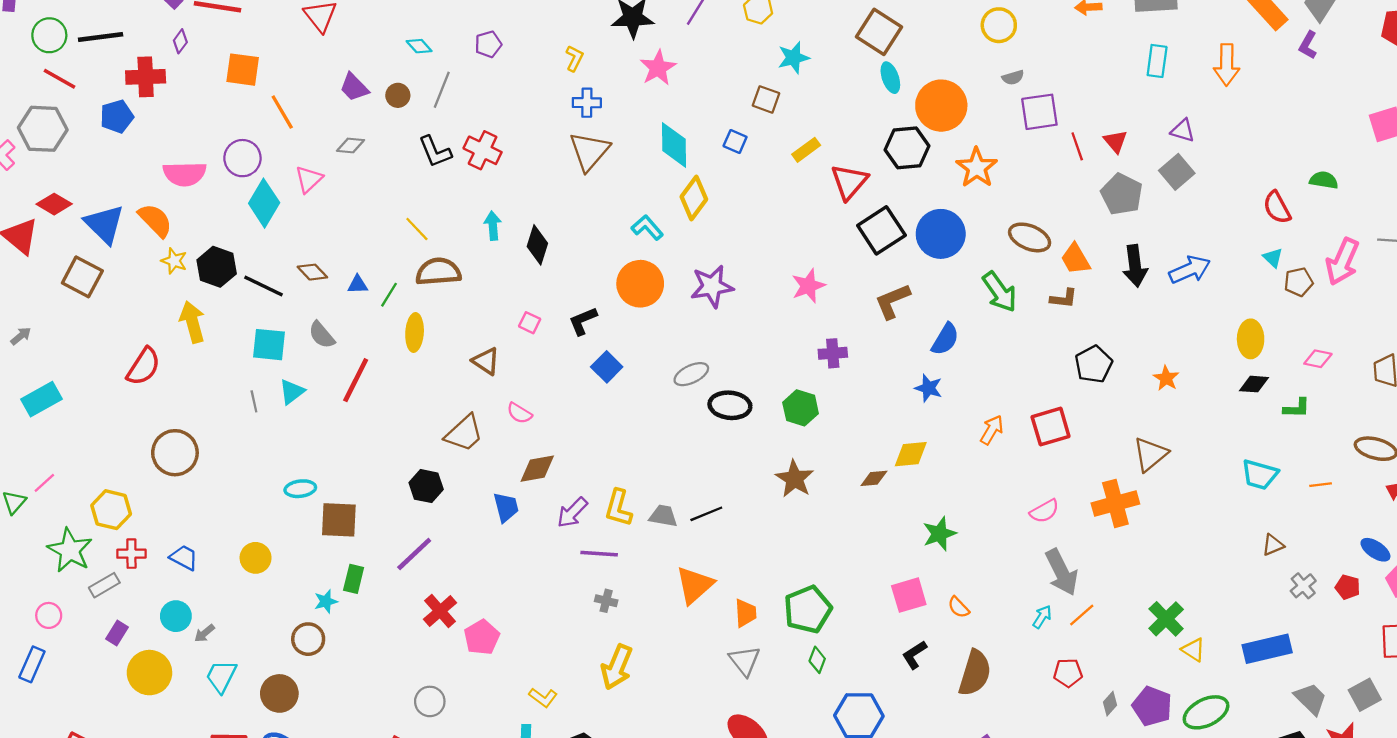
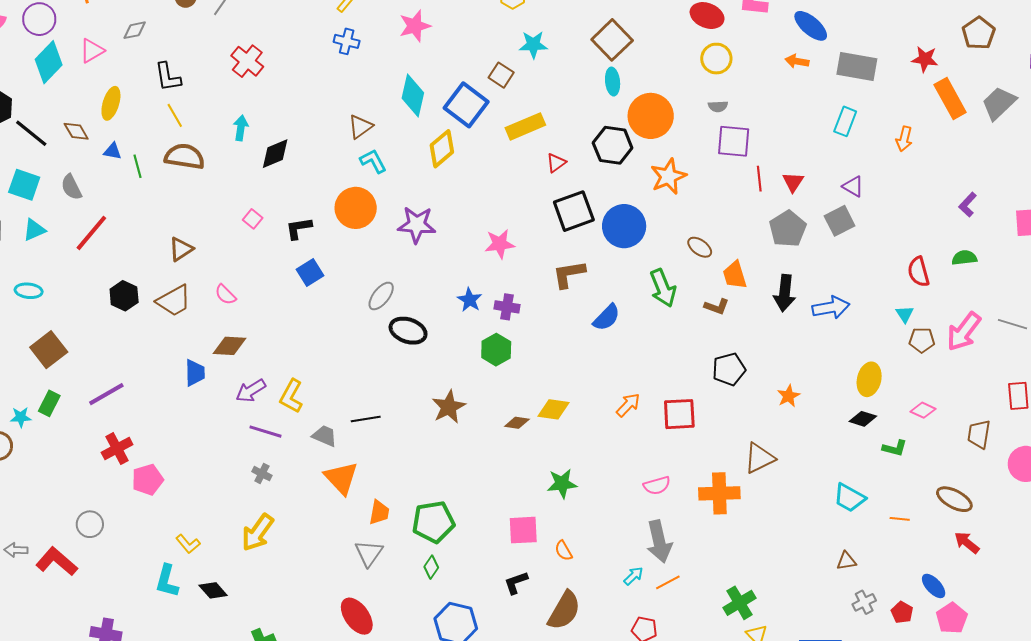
purple L-shape: (1308, 45) -> (968, 205), moved
orange arrow: (1227, 65) -> (904, 139), size x0.7
blue square: (735, 142) -> (466, 105), size x2.0
gray diamond: (351, 145) -> (135, 30), turned -30
yellow rectangle: (806, 150) -> (525, 126), size x1.5
brown triangle: (589, 151) -> (360, 127), moved, size x0.7
black L-shape: (435, 152) -> (168, 77), moved
green semicircle: (1324, 180) -> (964, 258), turned -30
red triangle: (849, 182) -> (556, 163), size x0.6
yellow diamond: (694, 198) -> (442, 149), moved
brown ellipse: (1030, 237) -> (700, 247), size x0.7
black diamond: (537, 245) -> (275, 154), turned 36
green line: (389, 295) -> (137, 166), turned -60
yellow ellipse: (415, 332) -> (111, 103), moved
brown triangle: (486, 361) -> (181, 249), moved, turned 40
gray ellipse: (691, 374) -> (381, 296), turned -40
blue star: (928, 388) -> (470, 300), moved
green hexagon: (801, 408) -> (496, 350), moved
black hexagon: (426, 486) -> (124, 296), moved
cyan ellipse: (300, 489) -> (29, 291), moved
gray trapezoid: (663, 516) -> (325, 436), moved
brown square: (339, 520) -> (49, 350), turned 36
orange triangle: (695, 585) -> (341, 478), turned -45

